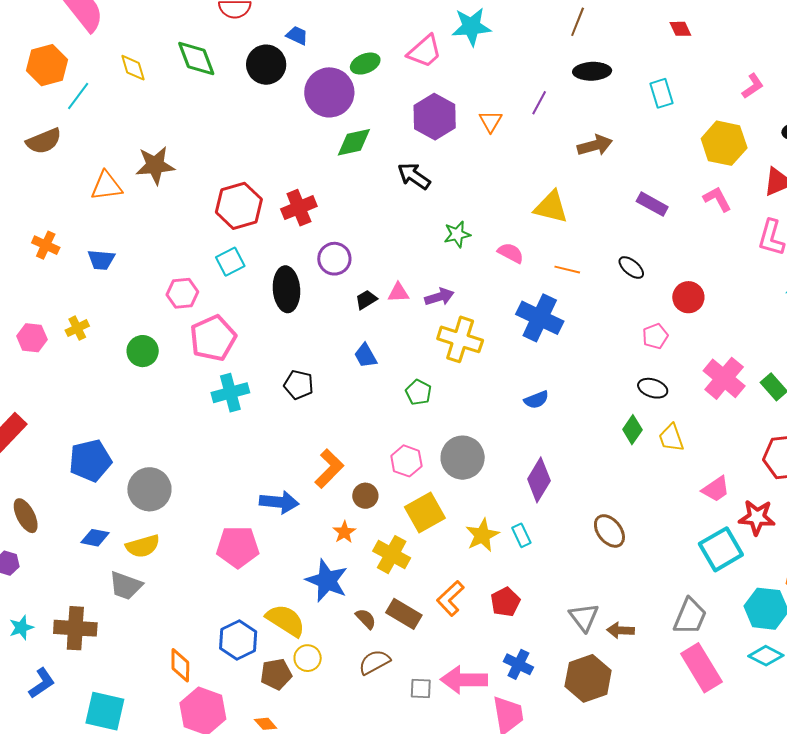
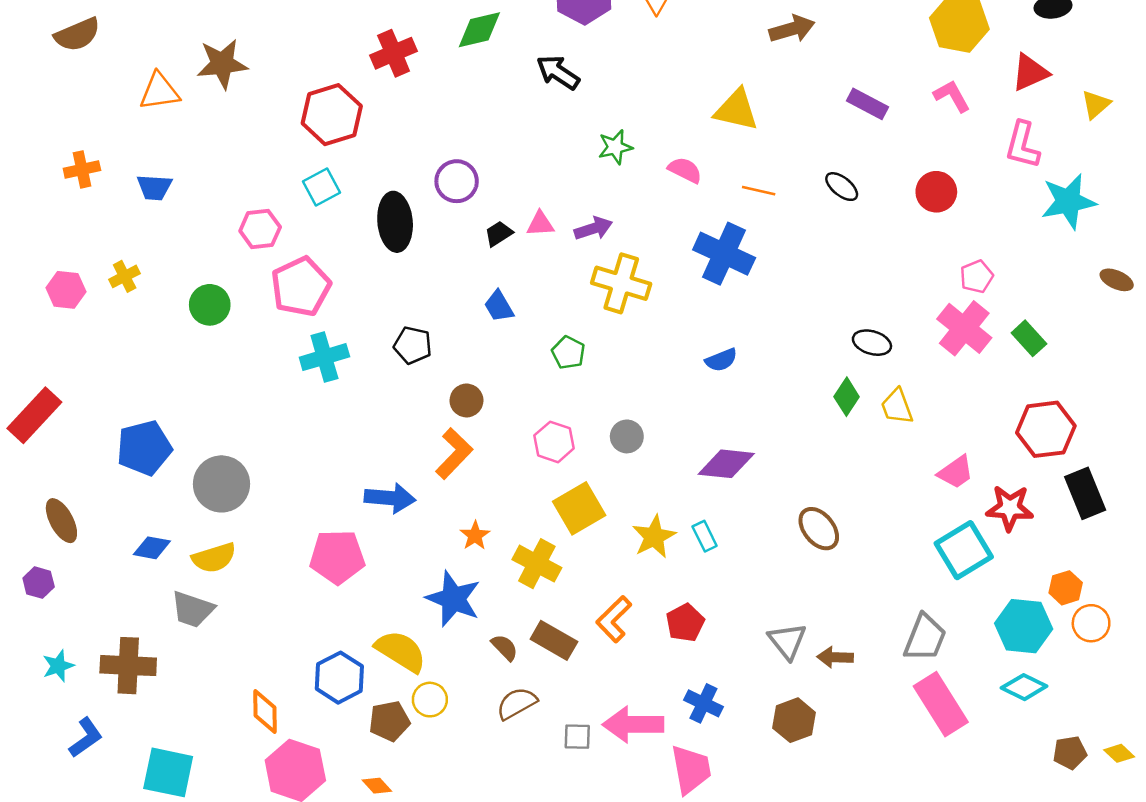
red cross: (299, 208) -> (394, 53), moved
orange cross: (46, 245) -> (82, 169), turned -36
red circle: (688, 297) -> (936, 192), moved
pink pentagon: (655, 336) -> (977, 277), moved
gray circle: (463, 458) -> (627, 436), size x0.6
purple diamond: (539, 480) -> (726, 464), turned 66
brown circle: (365, 496) -> (466, 400), moved
brown hexagon: (588, 678) -> (794, 720), size x0.7

